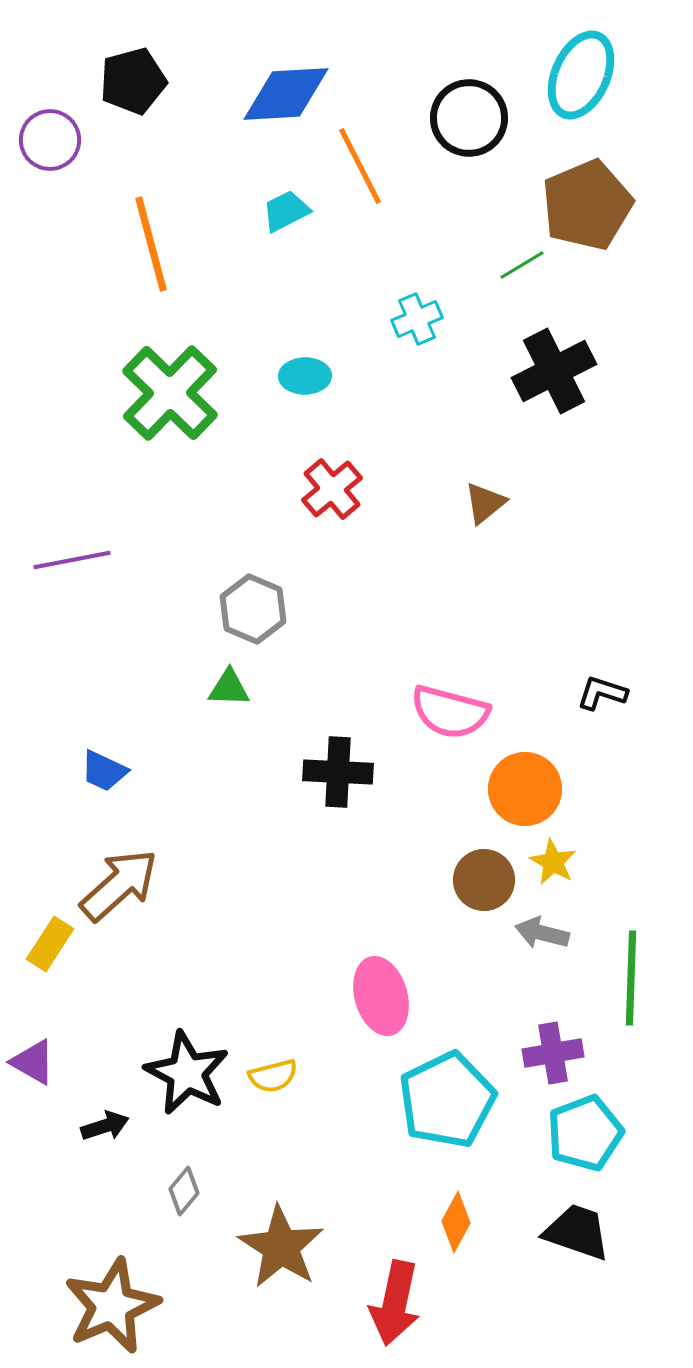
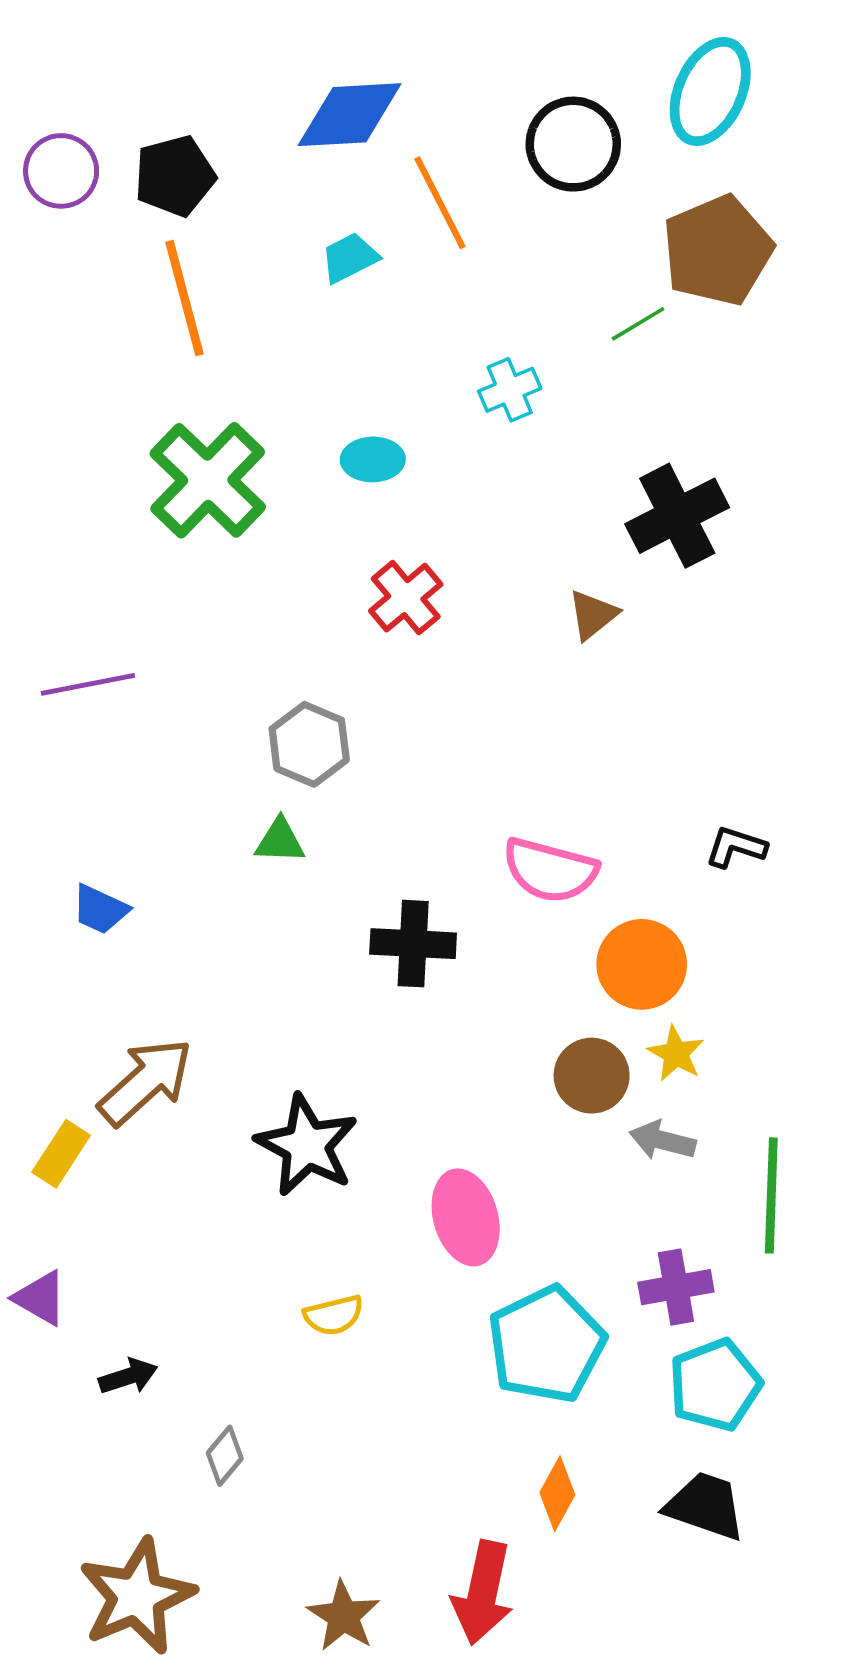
black pentagon: (133, 81) -> (175, 176), moved
black cross: (554, 371) -> (677, 516), moved
blue trapezoid: (104, 771) -> (100, 909), moved
black star: (187, 1073) -> (307, 1145), moved
brown star: (281, 1247) -> (343, 1616), moved, size x0.7

